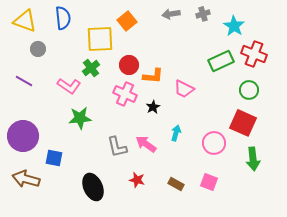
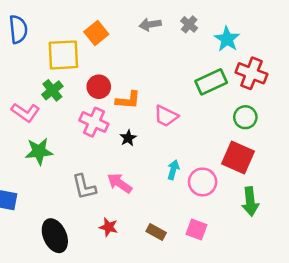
gray cross: (203, 14) -> (189, 24), turned -32
cyan arrow: (176, 133) -> (173, 170), moved

